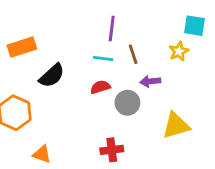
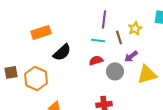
yellow star: (179, 51) -> (135, 28), moved
purple arrow: (150, 81) -> (131, 56), turned -32
yellow triangle: (176, 126) -> (147, 74), moved

